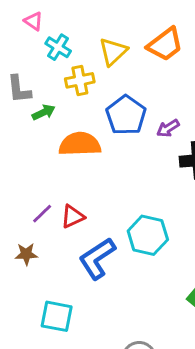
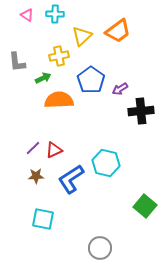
cyan cross: (58, 47) -> (55, 14), moved, turned -30
green arrow: (44, 112) -> (43, 78), moved
brown star: (26, 254) -> (36, 176), moved

